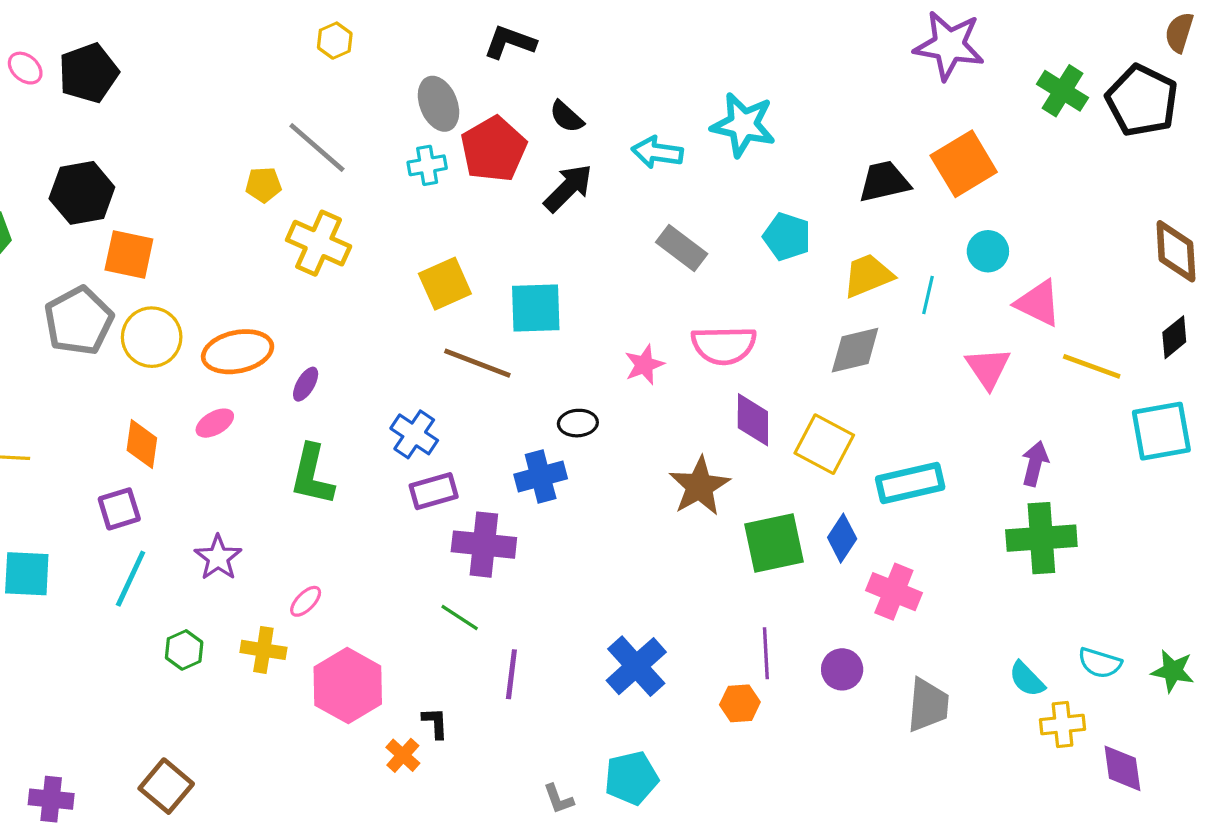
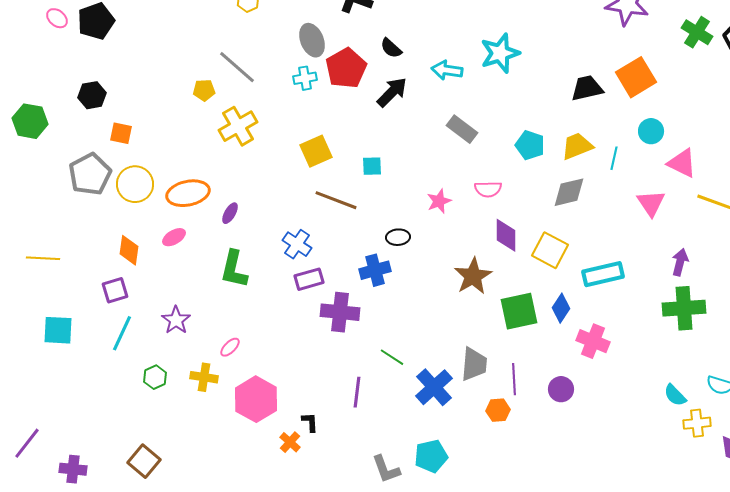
cyan star: (743, 125) -> (500, 53), turned -30
black hexagon: (82, 193) -> (92, 95), size x0.7
cyan pentagon: (787, 237) -> (530, 145), moved
yellow cross: (319, 243) -> (238, 126), turned 36
orange square: (129, 254) -> (121, 133), size x0.7
cyan square: (536, 308) -> (372, 166), size x0.6
pink semicircle: (724, 345) -> (488, 189), size x0.7
green line: (460, 618) -> (392, 357), moved
gray trapezoid: (928, 705) -> (474, 364), moved
gray L-shape: (558, 799) -> (386, 469), size x1.5

